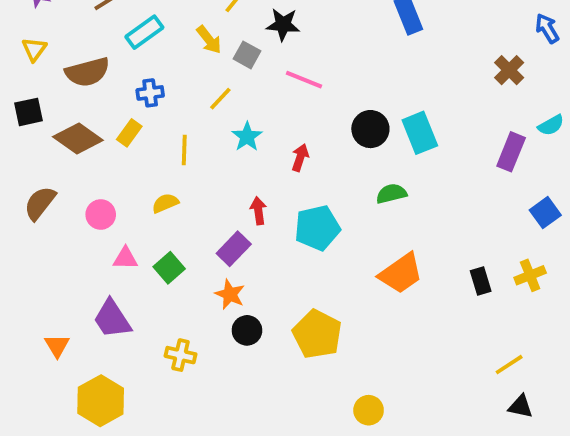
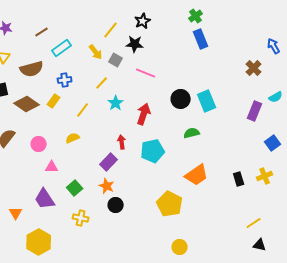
yellow line: (184, 150) -> (83, 110), turned 35
red arrow: (300, 158) -> (144, 114), size x1.5
green square: (169, 268) -> (75, 188), moved
yellow pentagon: (317, 334) -> (170, 204), moved

